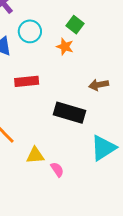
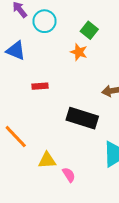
cyan circle: (30, 31) -> (44, 21), moved
red rectangle: (27, 81) -> (40, 86), size x0.7

